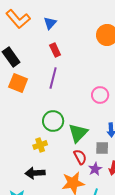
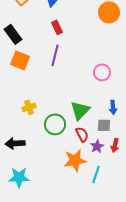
green circle: (53, 121) -> (55, 124), moved
yellow cross: (40, 145) -> (29, 107), moved
black arrow: (35, 173) -> (15, 143), moved

